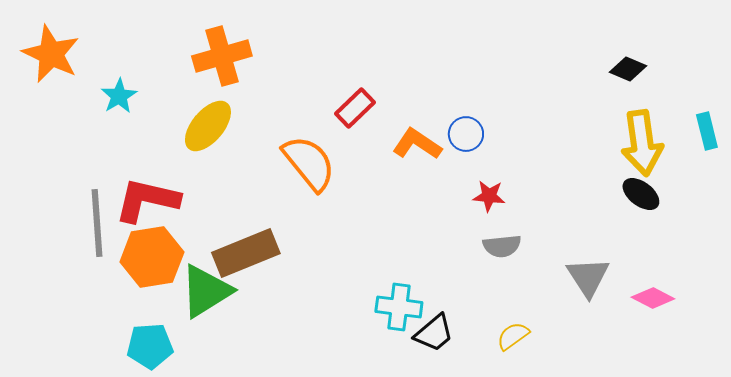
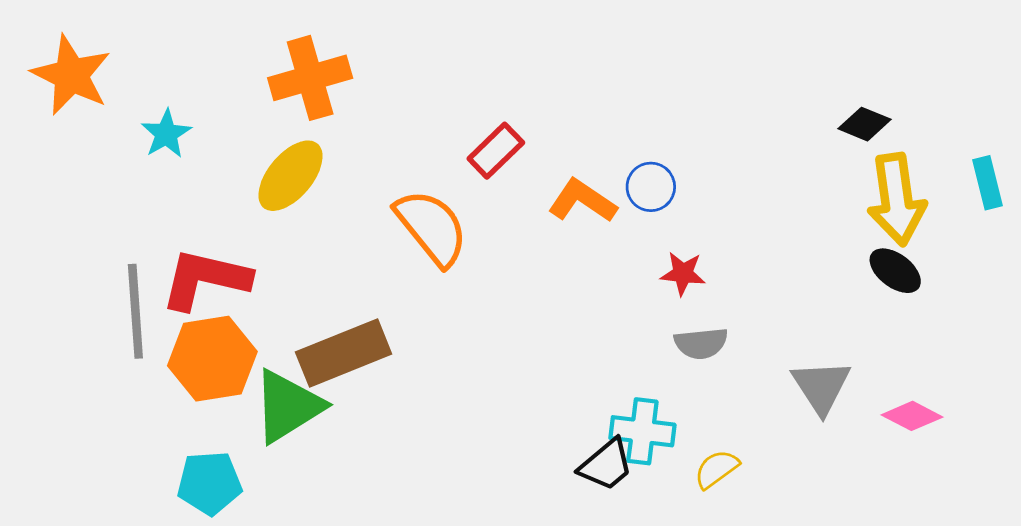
black diamond: (628, 69) -> (864, 124), moved
cyan cross: (399, 307) -> (642, 431), moved

